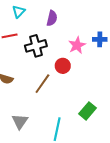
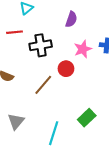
purple semicircle: (52, 18) -> (71, 19), moved

